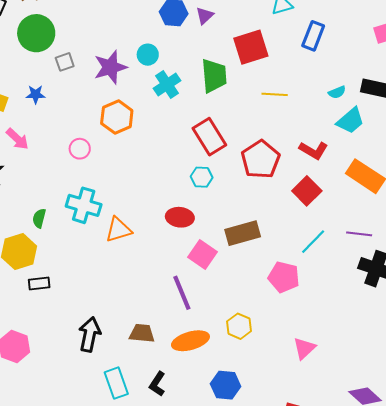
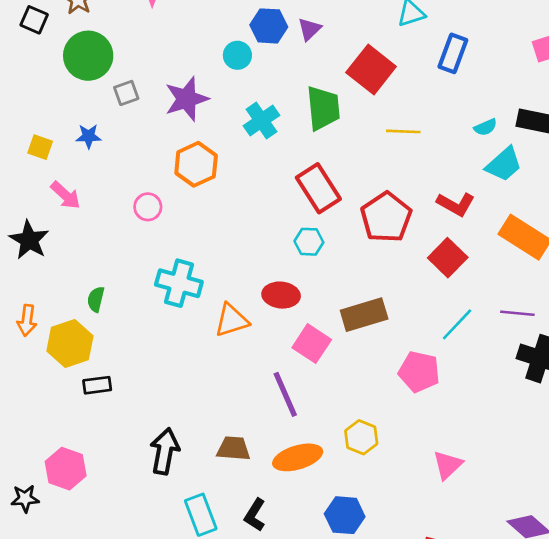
red square: (251, 47) -> (371, 70), turned -33
cyan circle: (148, 55) -> (237, 55), moved
cyan cross: (84, 205) -> (179, 283), moved
orange triangle: (118, 230) -> (232, 320), moved

